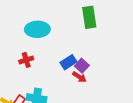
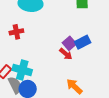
blue rectangle: (68, 62) -> (83, 42), moved

